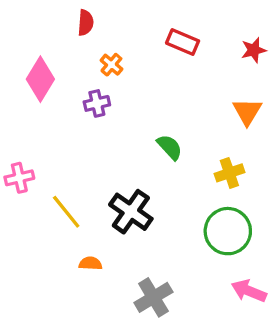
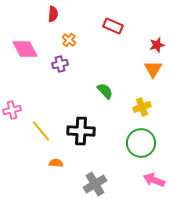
red star: (254, 50) -> (157, 45), moved
pink diamond: (40, 79) -> (25, 49), turned -60
black cross: (131, 212) -> (81, 131), turned -32

